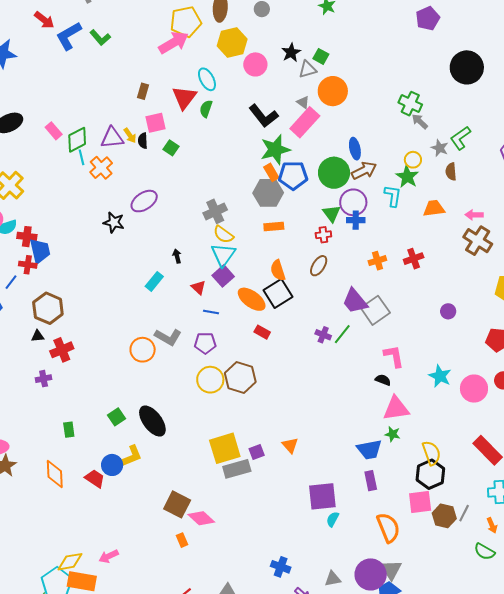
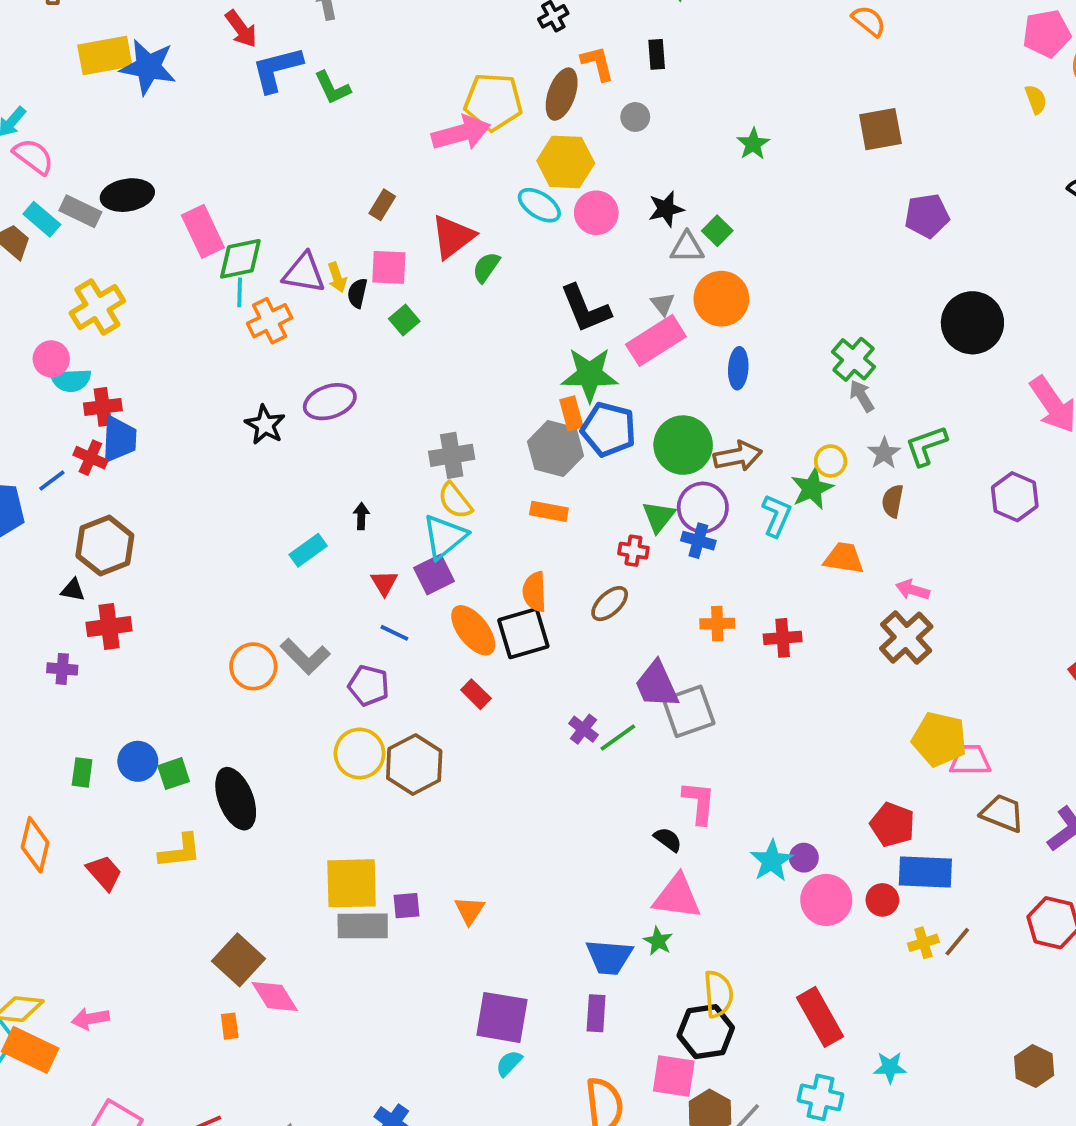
cyan ellipse: (207, 79) -> (539, 205), moved, turned -45
pink rectangle: (54, 131) -> (203, 231), size x1.5
blue ellipse: (355, 149) -> (738, 368), moved
red cross: (27, 237) -> (103, 407), turned -30
purple circle: (448, 311) -> (804, 858), moved
blue circle: (112, 465) -> (138, 761), moved

